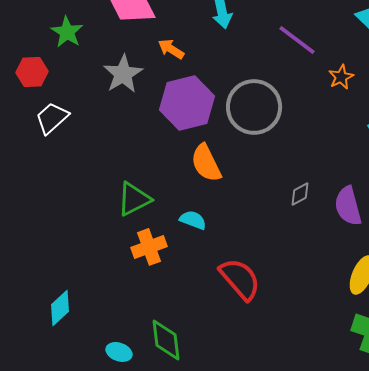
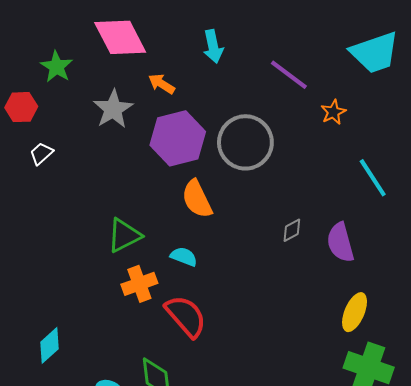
white trapezoid: (52, 118) -> (41, 154), size x0.7
red semicircle: (240, 279) -> (186, 316), moved

